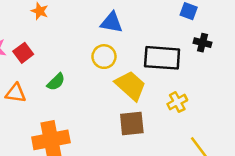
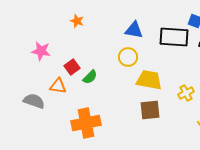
red square: (23, 53) -> (72, 67), moved
black rectangle: (162, 58) -> (174, 37), moved
yellow trapezoid: (131, 86) -> (149, 80), turned -32

